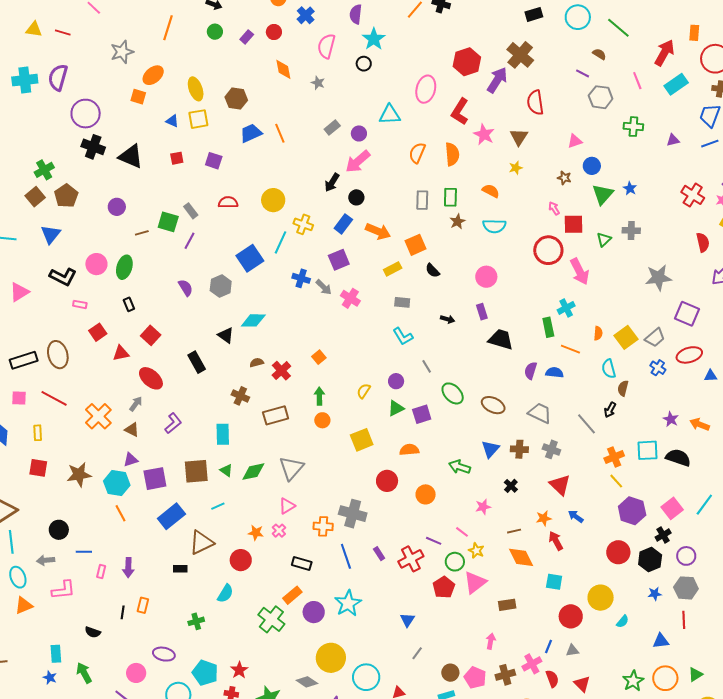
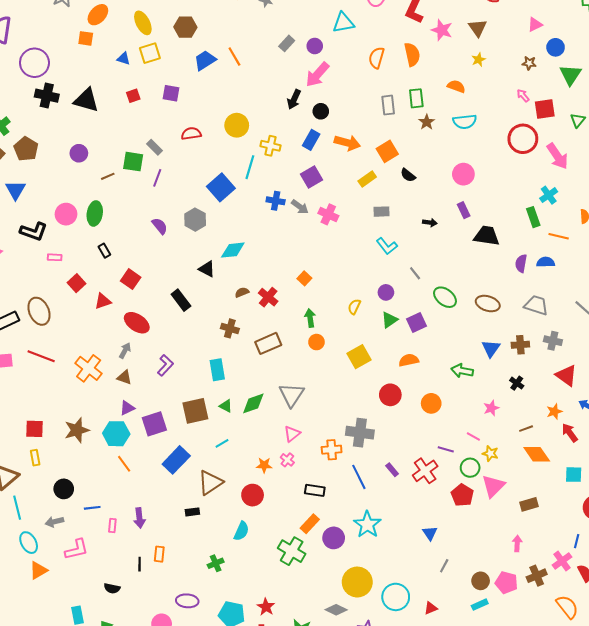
yellow rectangle: (38, 433) -> (35, 458), moved

